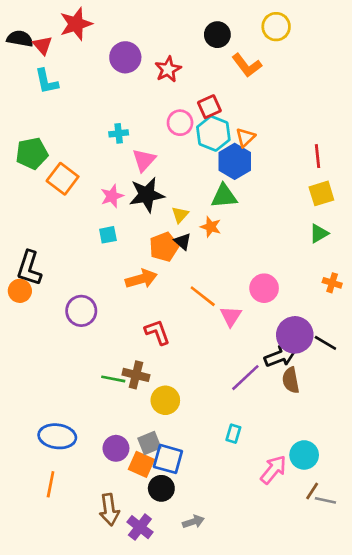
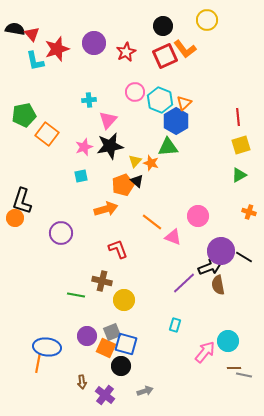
red star: (76, 24) -> (57, 49), moved
red square: (209, 107) -> (165, 56), moved, size x1.4
orange star: (211, 227) -> (151, 163), moved
pink triangle: (231, 316) -> (173, 237), turned -42
green line: (113, 379) -> (76, 295), moved
blue ellipse: (57, 436) -> (47, 347), moved
brown line: (312, 491) -> (234, 368), turned 56
brown arrow: (109, 510) -> (82, 382), size x0.6

